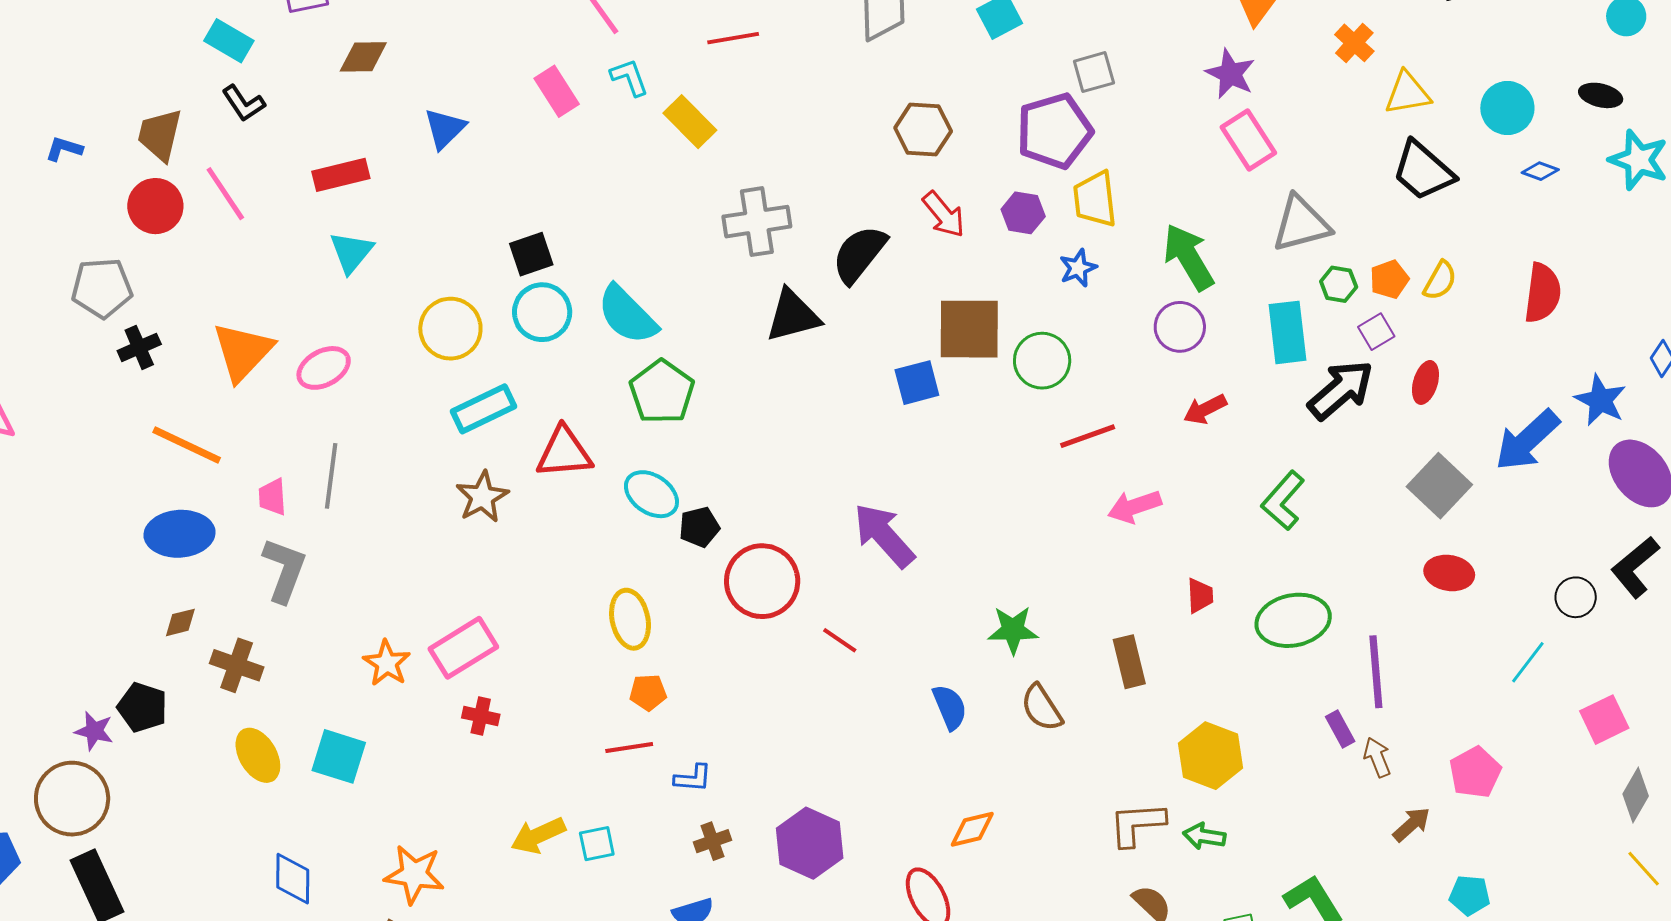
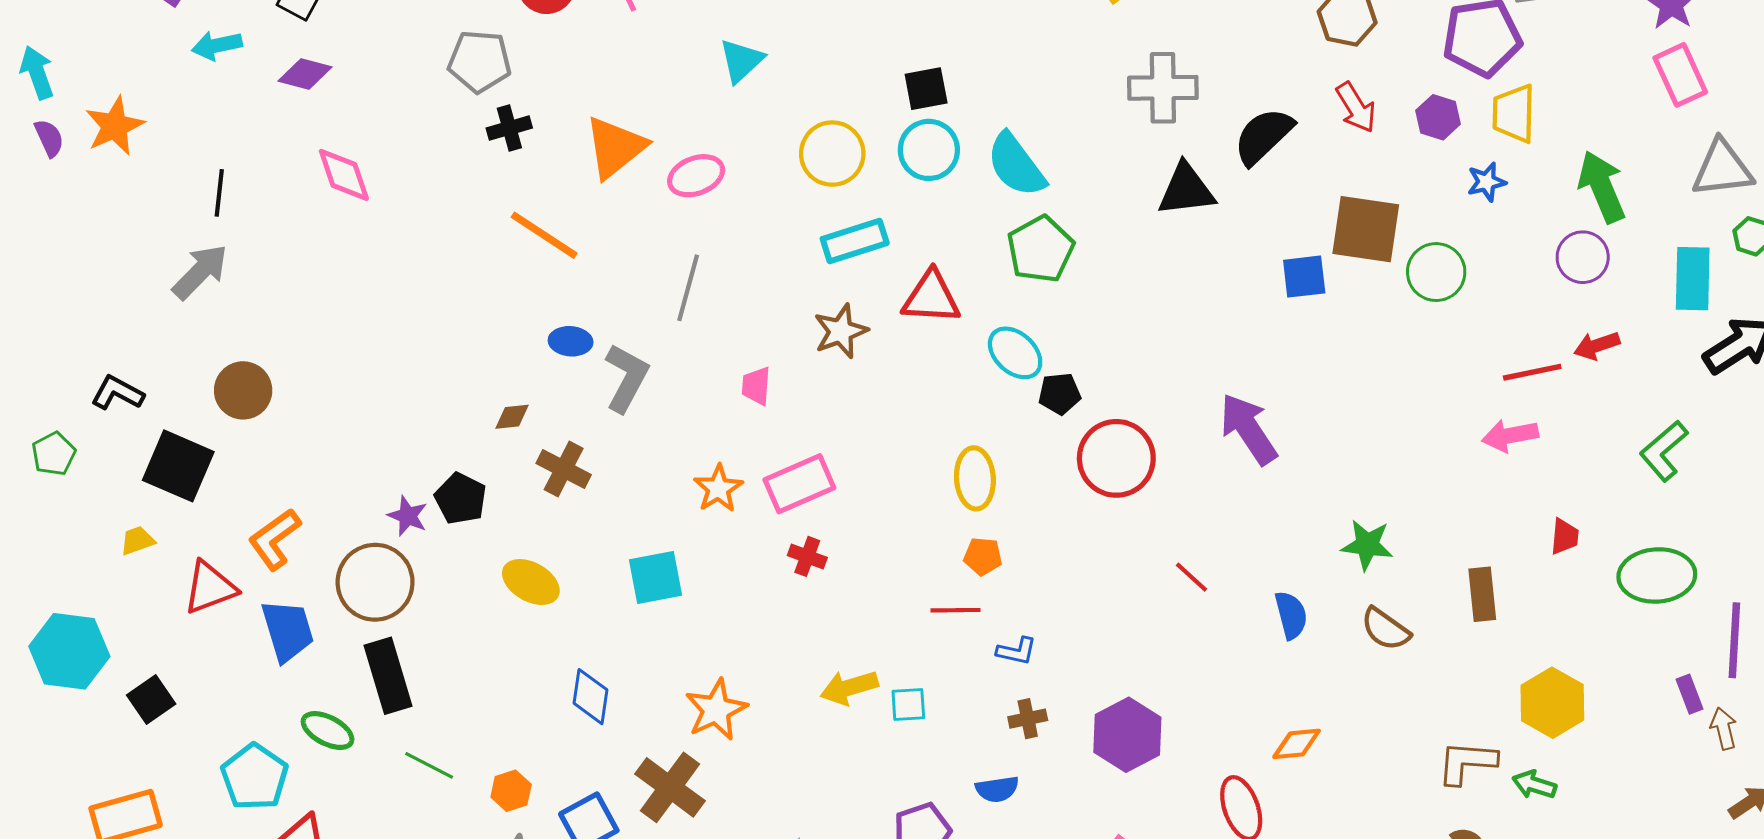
red line: (1088, 436) -> (1532, 372), moved
pink trapezoid: (272, 497) -> (756, 386), moved
blue ellipse: (180, 534) -> (571, 341), moved, size x0.6
red line: (840, 640) -> (1192, 577), moved
brown semicircle: (1042, 708) -> (1385, 629), turned -30
yellow ellipse: (258, 755) -> (531, 582), moved, turned -38
cyan square: (339, 756) -> (656, 577), turned -36
orange star: (414, 874) -> (716, 710), turned 30

